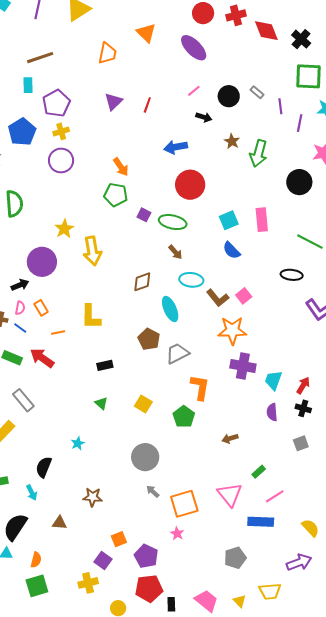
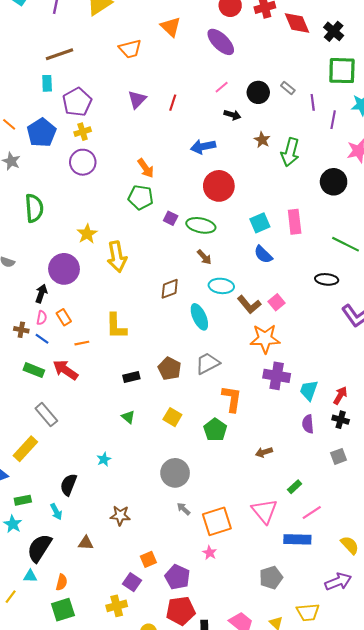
orange trapezoid: (107, 53) -> (130, 49), turned 65
black arrow: (20, 285) -> (41, 294), turned -48
brown pentagon: (149, 339) -> (170, 369), moved

